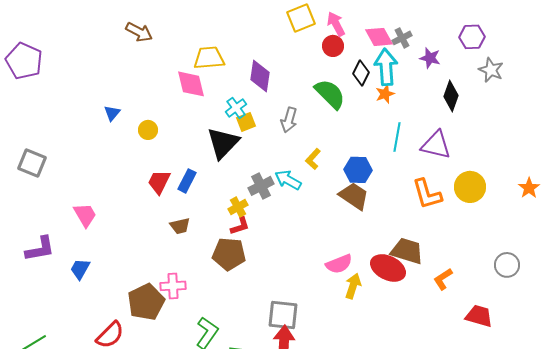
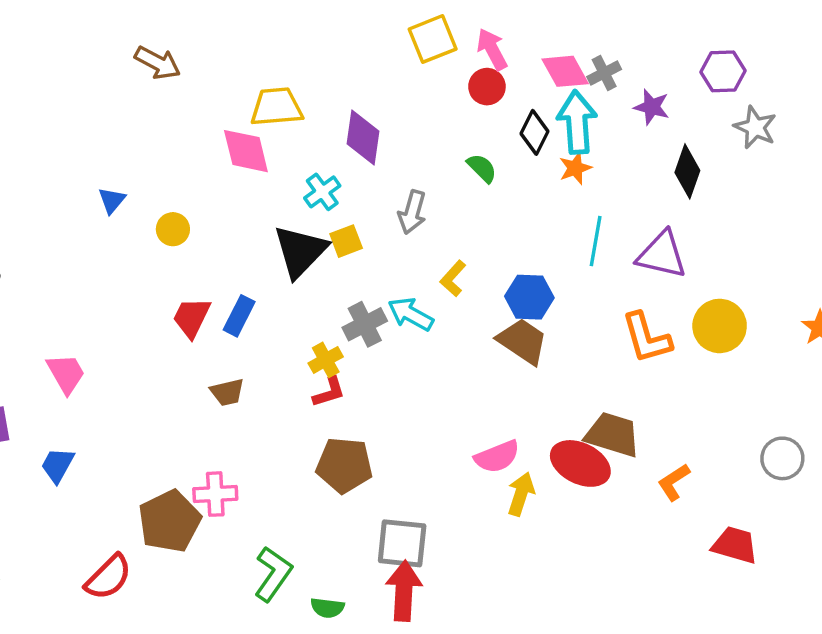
green semicircle: (330, 94) -> (482, 168), size x0.6
yellow square: (246, 122) -> (346, 241), moved
brown pentagon: (229, 254) -> (344, 465), moved

